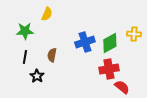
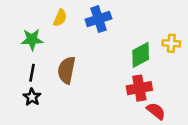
blue cross: (85, 42) -> (98, 19), moved
brown semicircle: (52, 55) -> (66, 70), size x1.5
black star: (37, 76) -> (32, 97), moved

